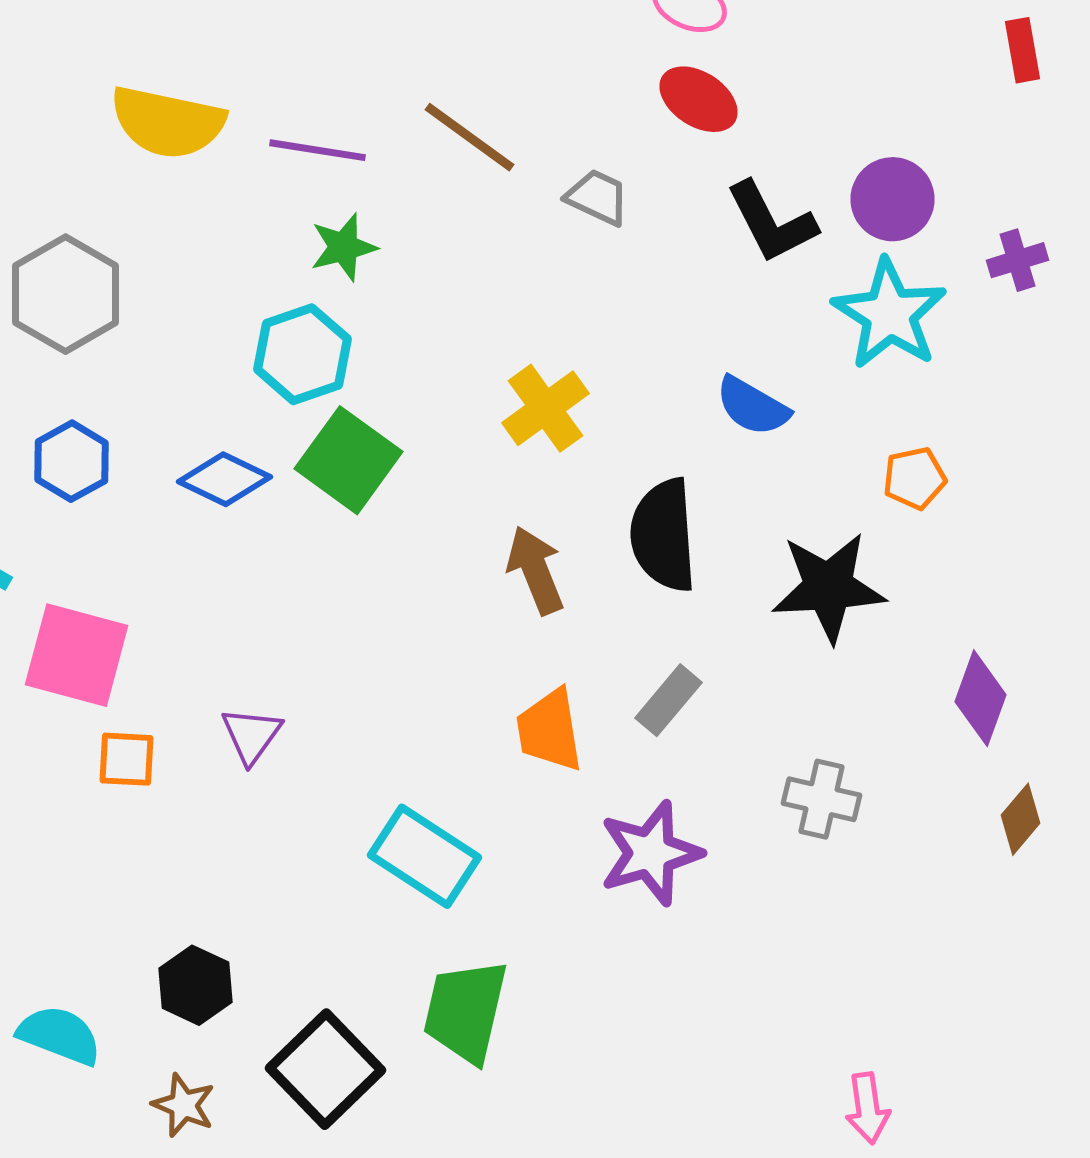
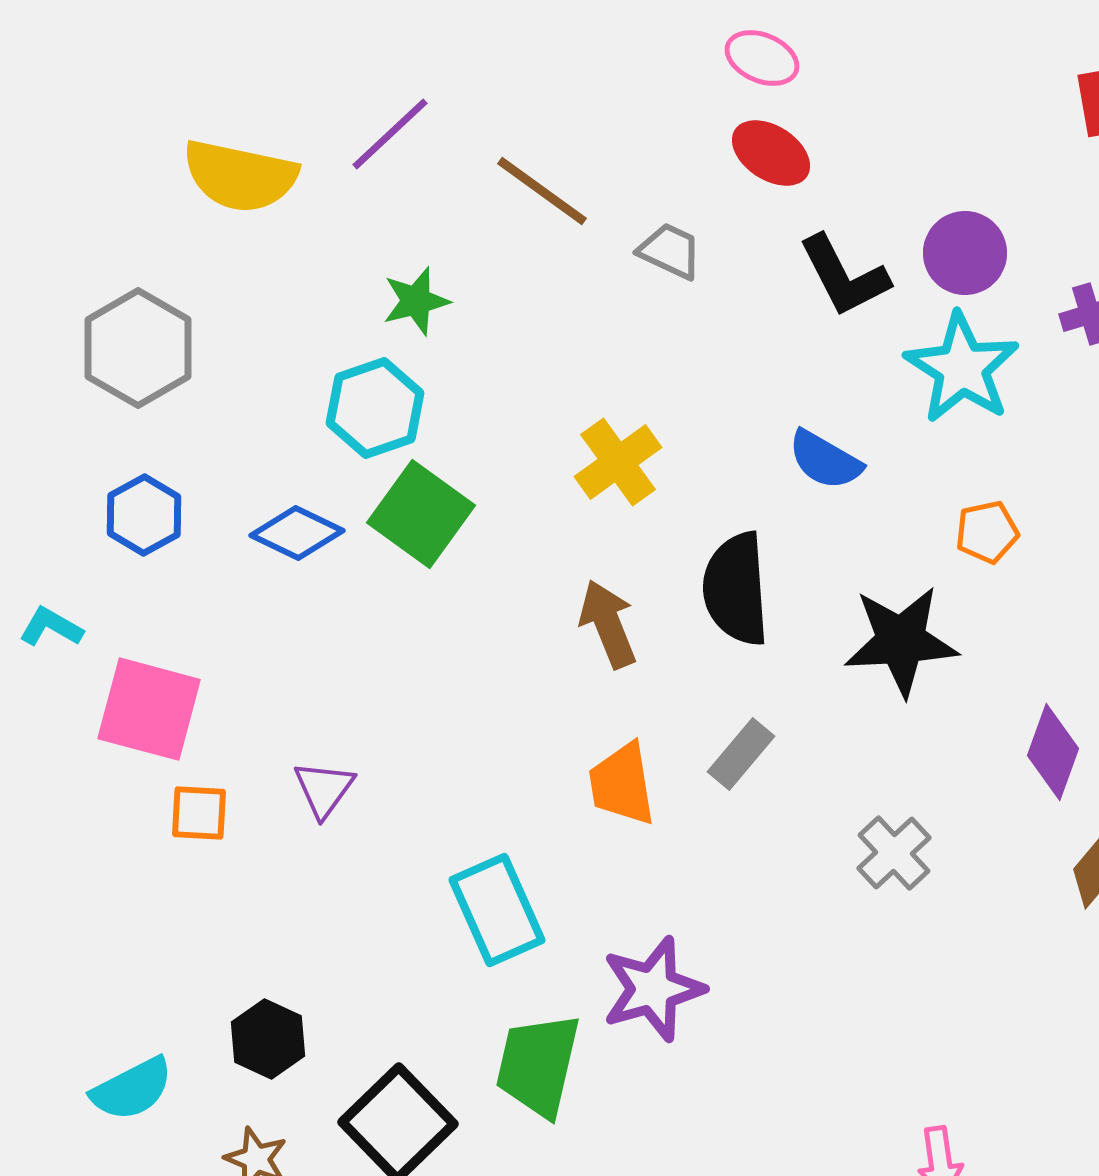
purple line: (318, 150) -> (390, 134), moved, turned -52
gray cross: (822, 799) -> (894, 853), turned 34
purple star: (650, 853) -> (653, 989), moved
cyan rectangle: (424, 856) -> (497, 910), turned 33
cyan semicircle: (60, 1035) -> (132, 1089), turned 132

